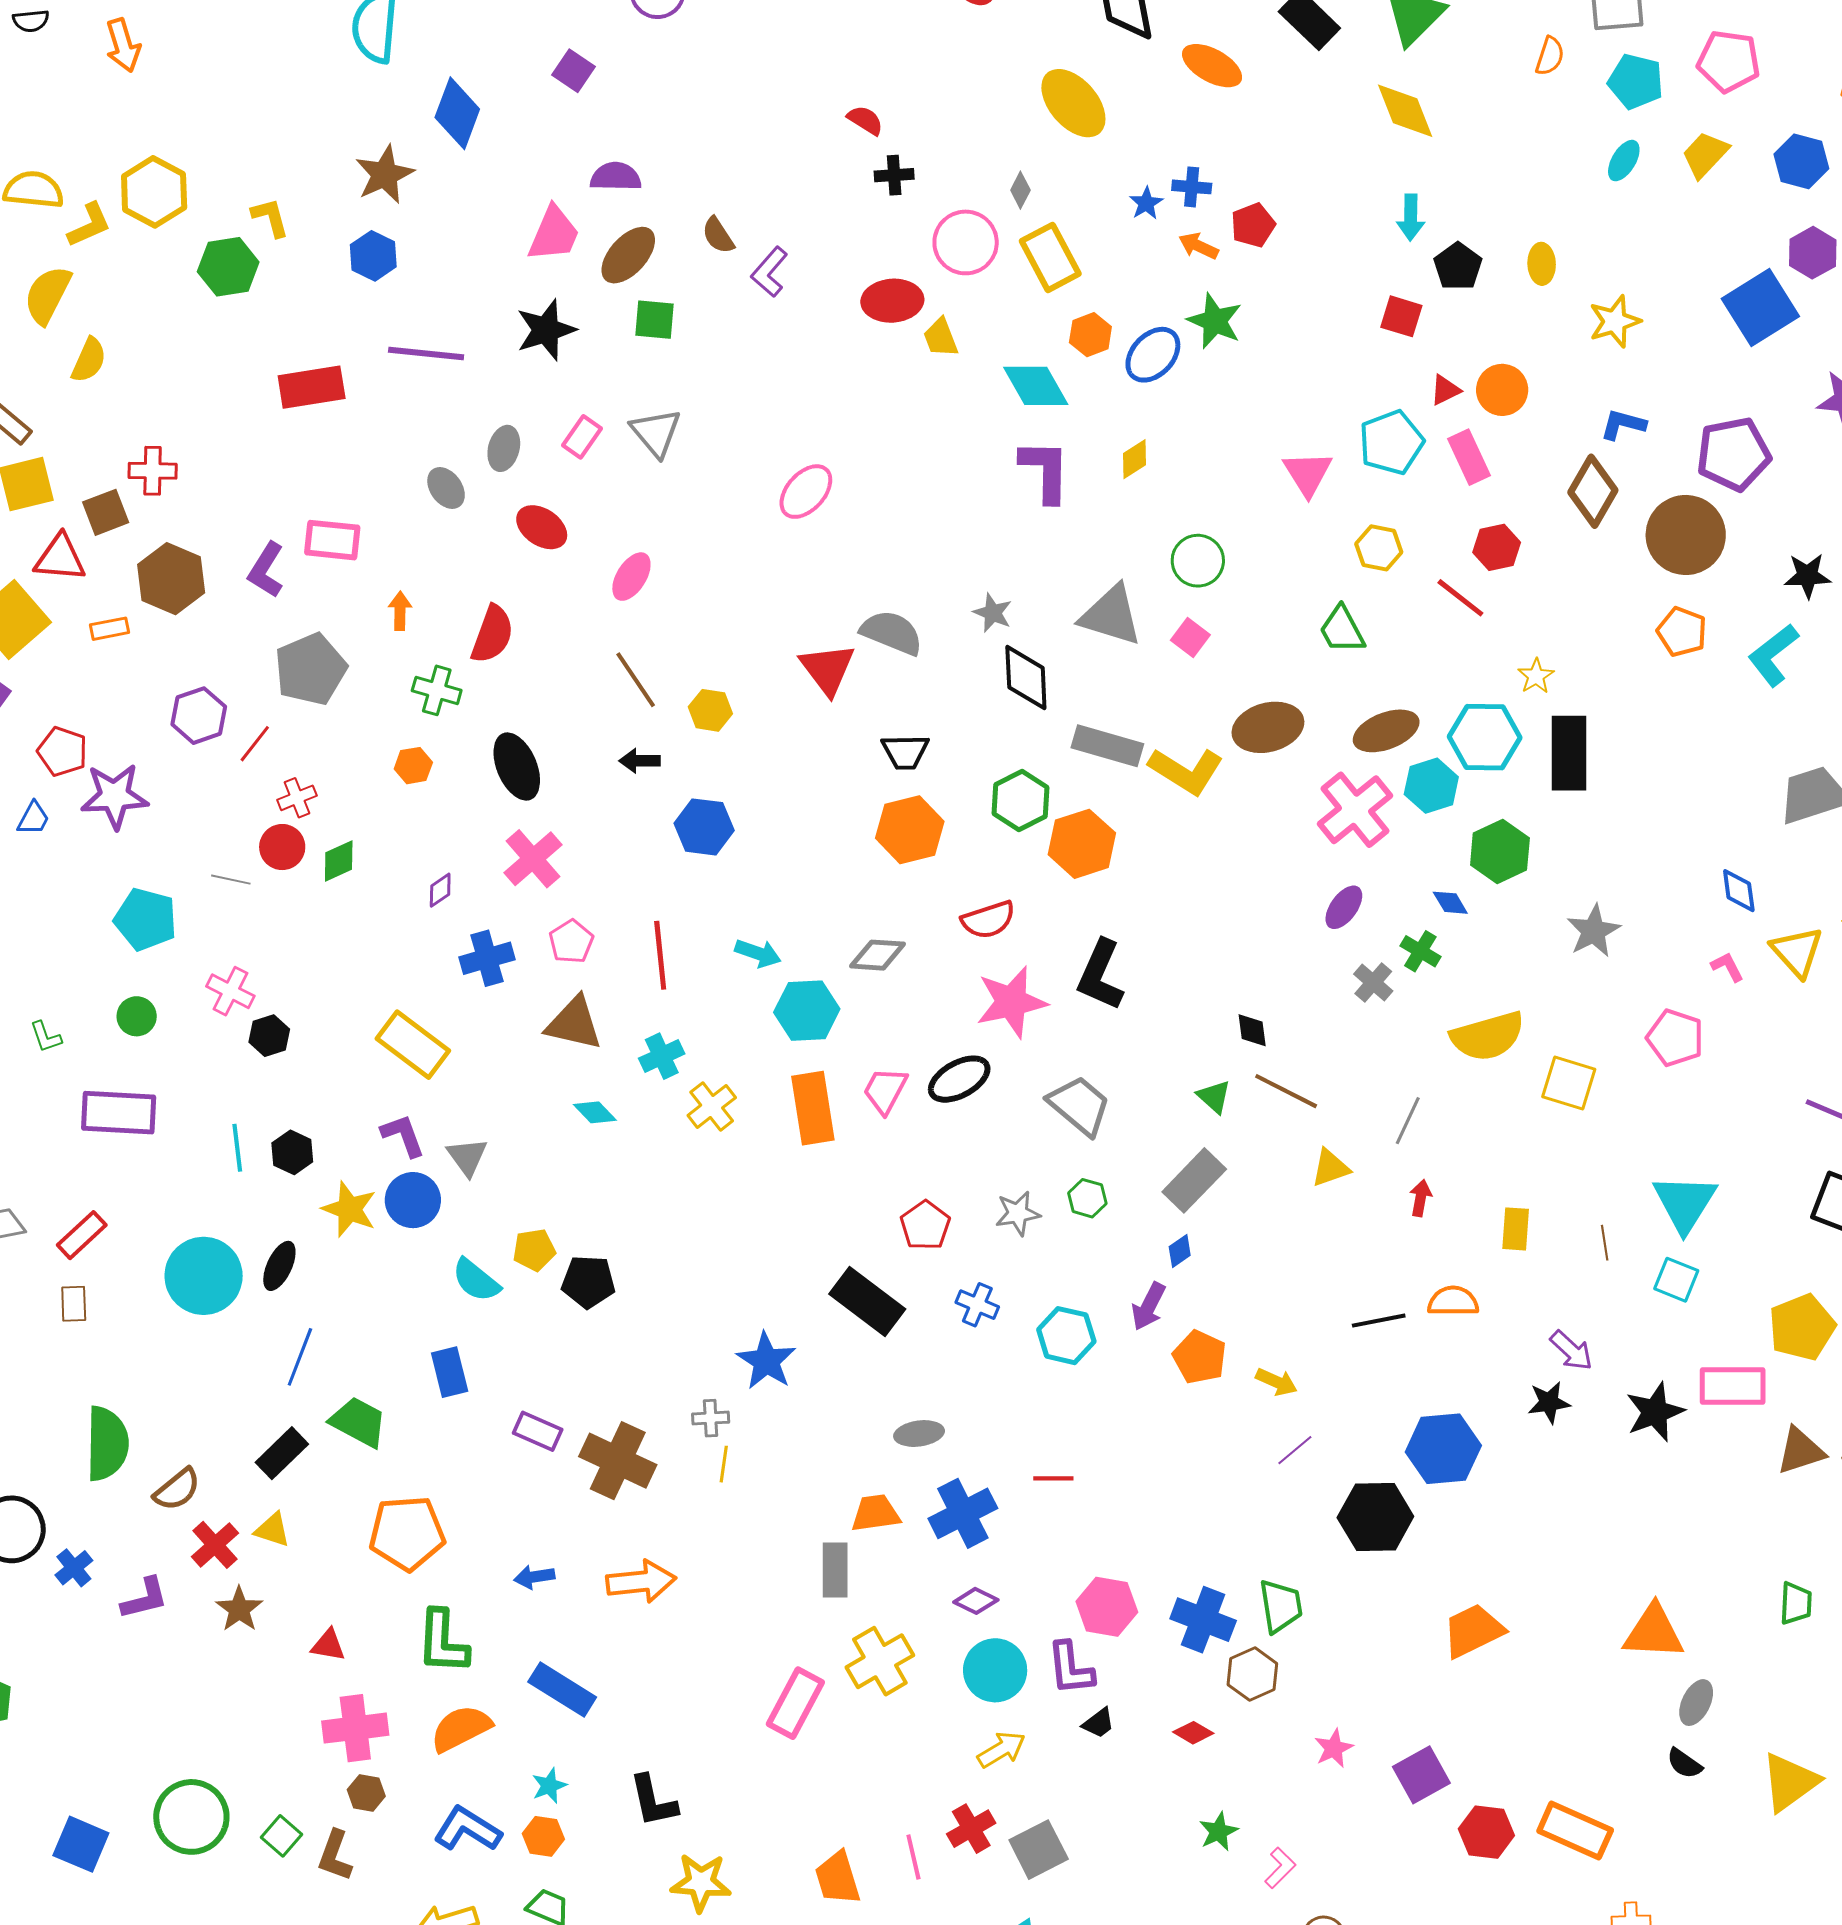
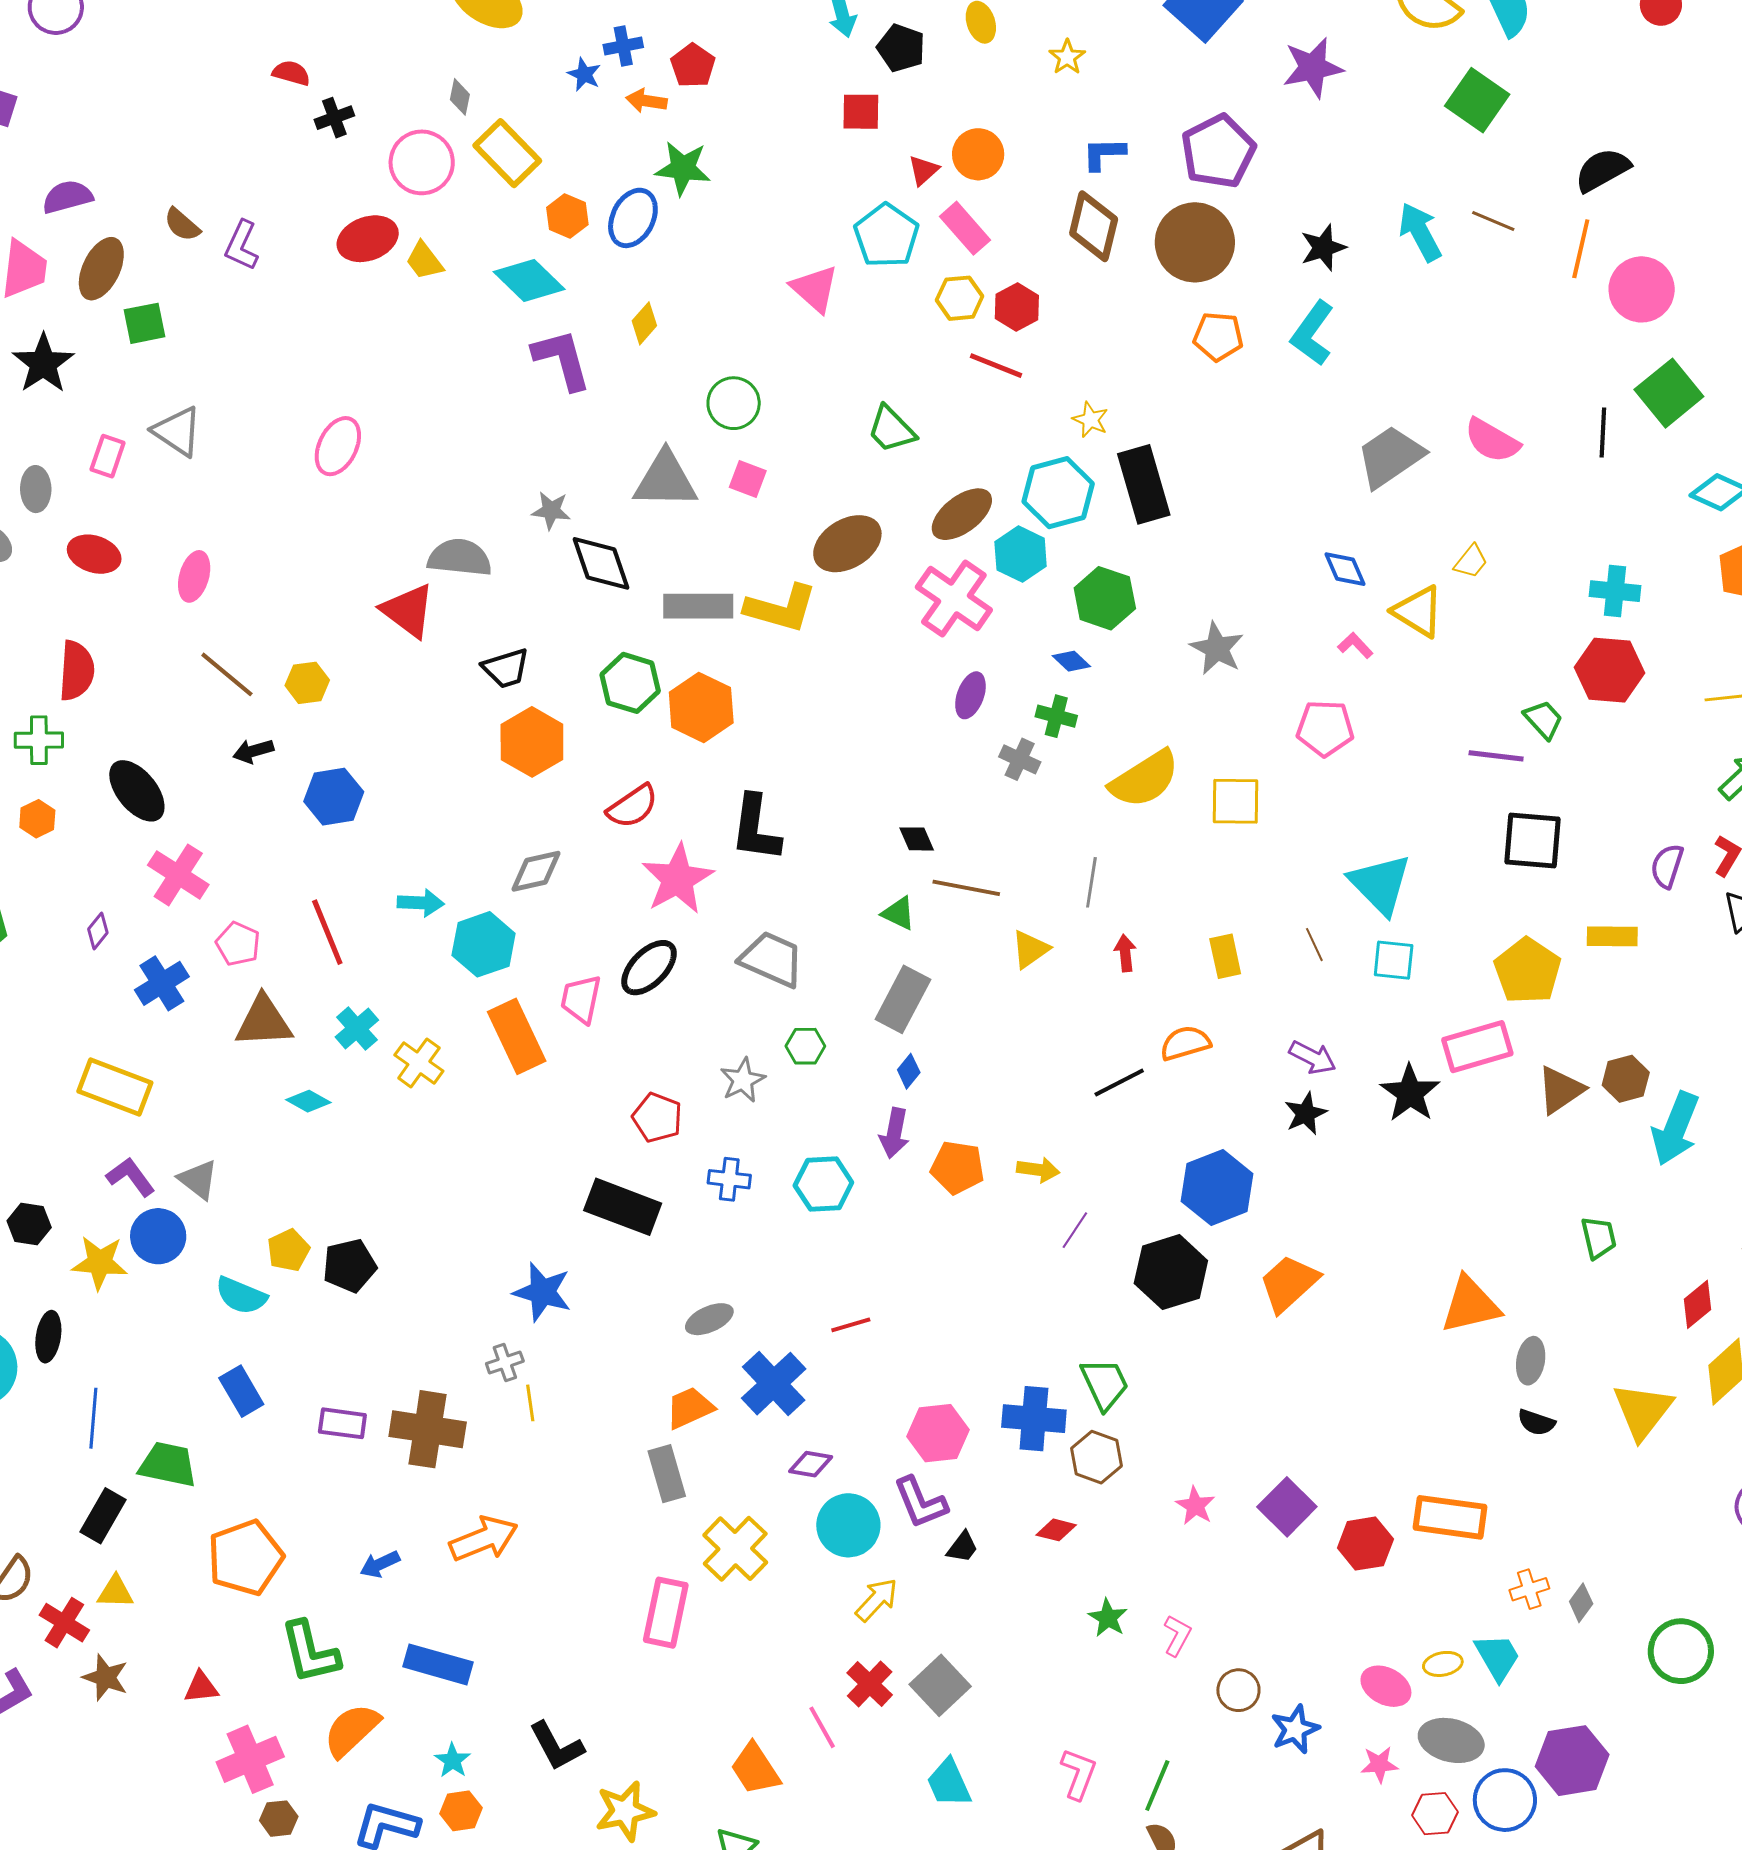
yellow star: (1615, 321) -> (1067, 57), size x0.7
yellow hexagon: (1379, 548) -> (960, 298), moved
orange trapezoid: (1473, 1631) -> (1289, 1283), moved

